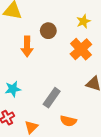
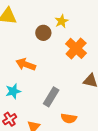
yellow star: (83, 21) -> (62, 21), moved
orange arrow: (27, 47) -> (26, 64), moved, turned 114

